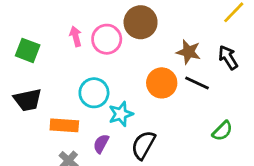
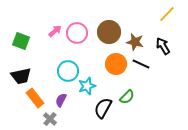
brown circle: (141, 22) -> (109, 32), moved
pink arrow: (76, 36) -> (55, 31), turned 64
orange rectangle: (64, 125) -> (35, 98), moved, turned 48
green semicircle: (222, 131) -> (127, 97), moved
purple semicircle: (101, 144) -> (61, 100), moved

